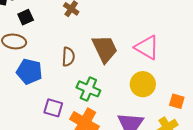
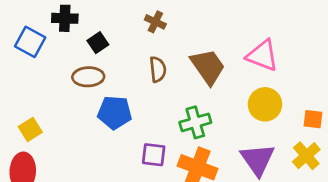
brown semicircle: (68, 57) -> (158, 69), moved
green cross: (88, 89) -> (195, 122), turned -30

